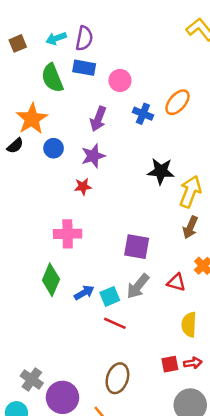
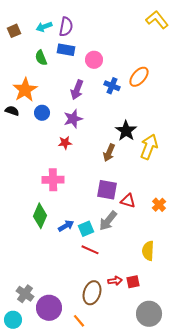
green semicircle: (52, 78) -> (41, 58), size x0.7
black semicircle: (15, 146) -> (12, 111), turned -120
black star: (161, 171) -> (126, 131), turned 30
brown arrow: (190, 227) -> (109, 153), moved
red triangle: (176, 282) -> (128, 201), moved
red arrow: (193, 363) -> (115, 281), moved

